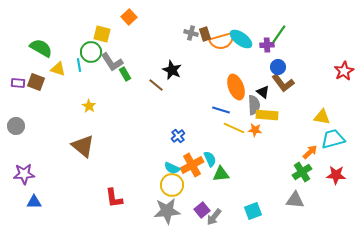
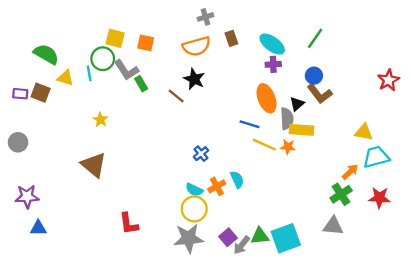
orange square: (129, 17) -> (146, 43), moved, turned -35
gray cross: (191, 33) -> (206, 17), moved, turned -32
orange semicircle: (222, 41) -> (196, 46), moved
purple cross: (267, 45) -> (273, 64), moved
black triangle: (263, 92) -> (297, 104), turned 40
orange cross: (192, 165) -> (217, 186), size x0.7
green triangle: (221, 174) -> (260, 236), moved
cyan square: (253, 211) -> (286, 238), size x1.5

